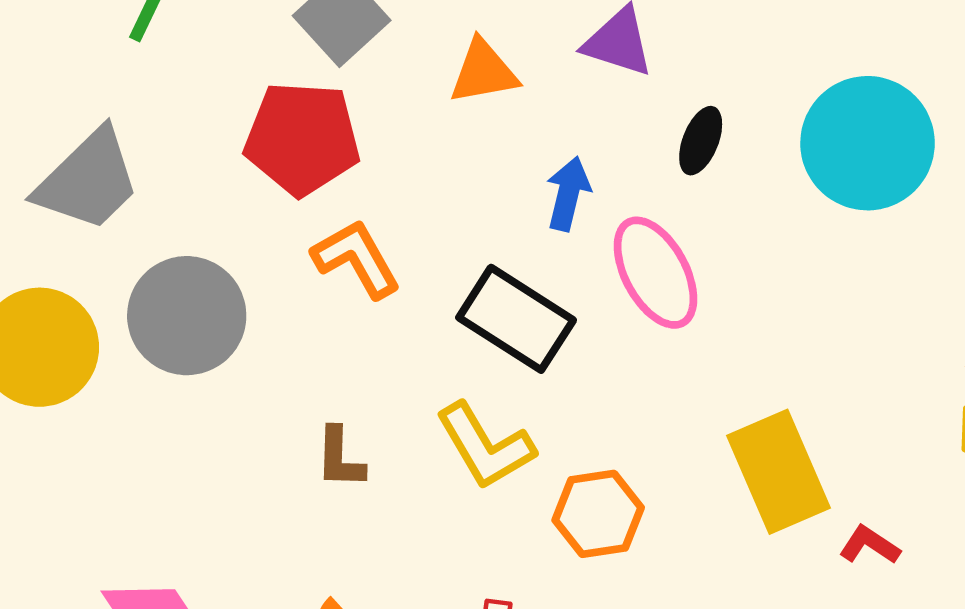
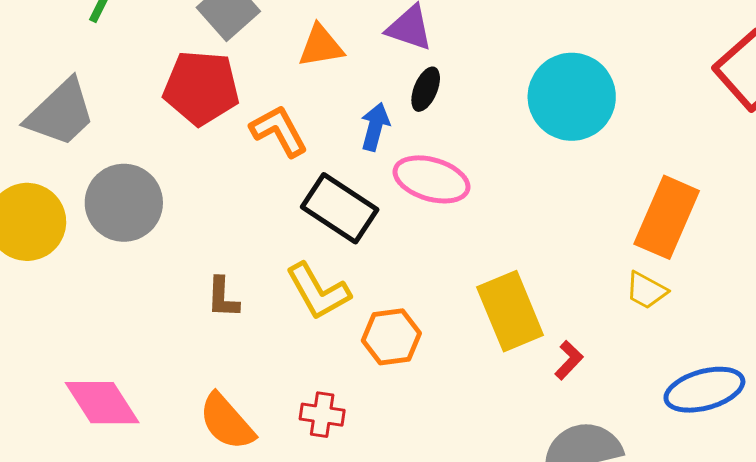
black ellipse: (701, 141) -> (426, 89), moved
orange L-shape: (356, 259) -> (279, 131), moved
pink ellipse: (655, 273) -> (431, 179), turned -46
red L-shape: (870, 545) -> (569, 360), turned 99

